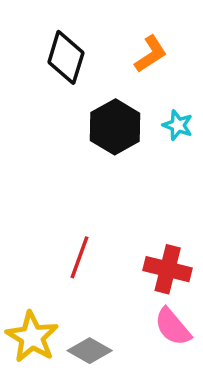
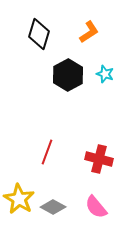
pink semicircle: (173, 327) -> (96, 207), moved

